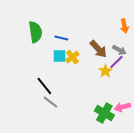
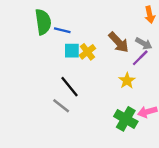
blue line: (61, 38) -> (62, 30), moved
yellow star: (105, 71) -> (127, 81), moved
black line: (44, 86) -> (69, 87), moved

